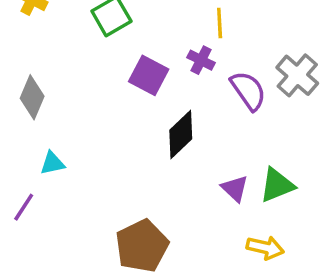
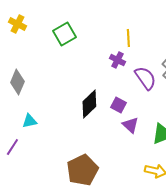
purple square: (149, 75) -> (118, 105), moved, size x0.7
black diamond: (181, 134) -> (89, 104), moved
purple triangle: (235, 189) -> (130, 125), moved

